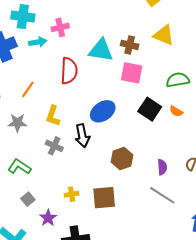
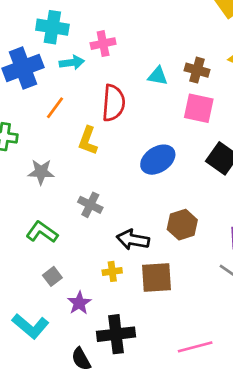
cyan triangle: (101, 50) -> (158, 76), size x0.6
orange line: (28, 89) -> (55, 108), moved
yellow L-shape: (53, 116) -> (88, 141), moved
black arrow: (82, 136) -> (133, 240), moved, turned 110

